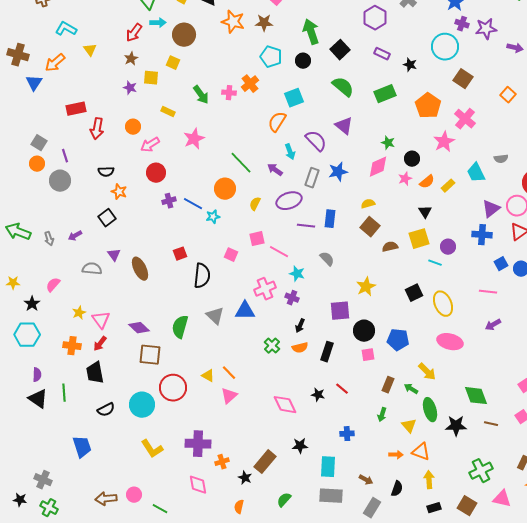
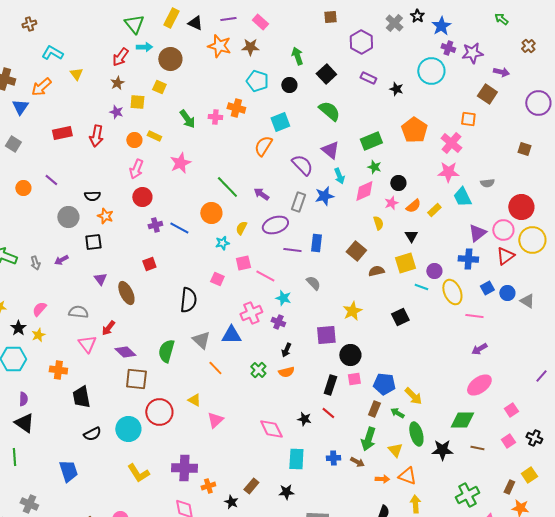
green arrow: (311, 32) -> (297, 56), size x0.7
brown square: (463, 79) -> (487, 94), moved
orange cross: (250, 84) -> (236, 108), turned -36
green rectangle: (385, 94) -> (371, 141), moved
orange square: (508, 95) -> (468, 119), moved, turned -35
orange circle: (133, 127) -> (134, 140), moved
red arrow: (97, 129) -> (96, 136), moved
pink star: (444, 142) -> (448, 172), moved, turned 30
gray square: (39, 143) -> (13, 144), moved
pink arrow: (150, 145) -> (136, 169), turned -36
cyan arrow: (290, 152) -> (339, 176), moved
purple line: (65, 156) -> (51, 180), turned -32
gray circle: (60, 181) -> (68, 217), moved
yellow semicircle: (368, 204) -> (378, 223), moved, turned 88
cyan star: (213, 217) -> (222, 243), moved
black square: (107, 218) -> (93, 242), turned 30
red square: (180, 254) -> (149, 264), moved
gray semicircle: (92, 269) -> (78, 312), moved
yellow ellipse: (443, 304) -> (452, 292), moved
yellow star: (79, 313) -> (38, 335), moved
blue pentagon: (398, 340) -> (384, 384), moved
pink ellipse: (450, 342) -> (479, 385), moved, turned -50
red arrow: (100, 344) -> (108, 328), moved
black rectangle: (327, 352) -> (330, 385), moved
orange line: (229, 373) -> (215, 368), moved
green line: (64, 393) -> (14, 457), moved
green diamond: (476, 396) -> (462, 420), turned -70
green arrow: (382, 415) -> (368, 439), size x1.6
black star: (300, 446) -> (286, 492), moved
brown rectangle: (265, 462) -> (251, 486), size x0.7
cyan rectangle: (328, 467) -> (296, 459), moved
brown arrow: (366, 480) -> (357, 462), moved

